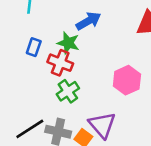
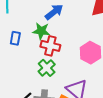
red cross: (60, 63) -> (50, 46), moved

